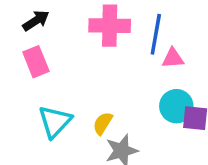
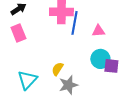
blue line: (156, 34) -> (74, 23), moved
cyan triangle: (55, 122) -> (27, 80), moved

